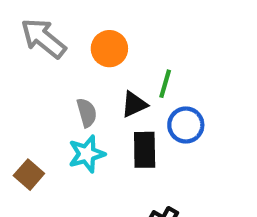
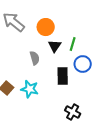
black triangle: (134, 104) -> (55, 46), moved, turned -32
cyan star: (87, 154) -> (30, 89), moved, turned 30

